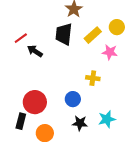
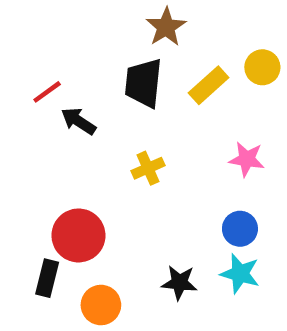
pink star: (110, 52) -> (247, 159), moved
yellow cross: (93, 78) -> (148, 168), moved, turned -32
blue circle: (73, 99) -> (240, 229), moved
cyan star: (107, 119) -> (240, 274), turned 30

